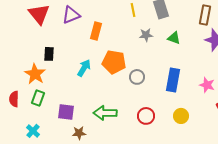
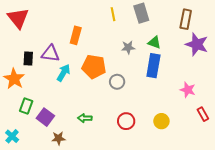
purple triangle: (71, 15) -> (50, 53), moved, turned 30
gray star: (146, 35) -> (128, 47), moved
blue rectangle: (173, 80) -> (153, 66), moved
green rectangle: (38, 98) -> (26, 106), moved
purple square: (66, 112) -> (45, 117), turned 30
green arrow: (105, 113) -> (85, 118), size x0.6

